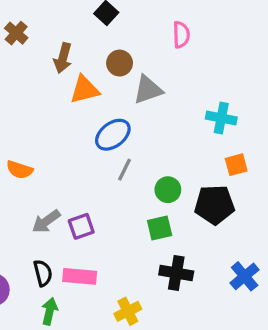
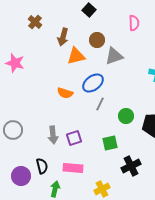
orange semicircle: (20, 170) -> (65, 93), moved
gray arrow: (46, 221) -> (53, 135), turned -60
green square: (160, 228) -> (110, 143), moved
black semicircle: (43, 273) -> (42, 166), moved
black cross: (176, 273) -> (131, 166), turned -36

